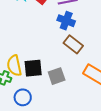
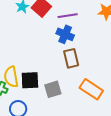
brown rectangle: (73, 44) -> (71, 58), turned 36

